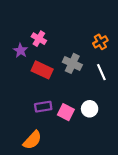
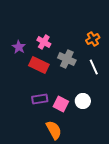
pink cross: (39, 39) -> (44, 42), moved
orange semicircle: (32, 140) -> (54, 130), moved, turned -72

